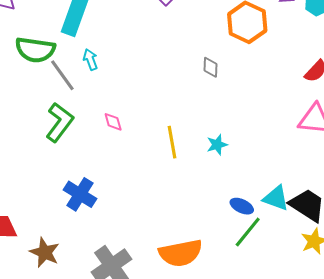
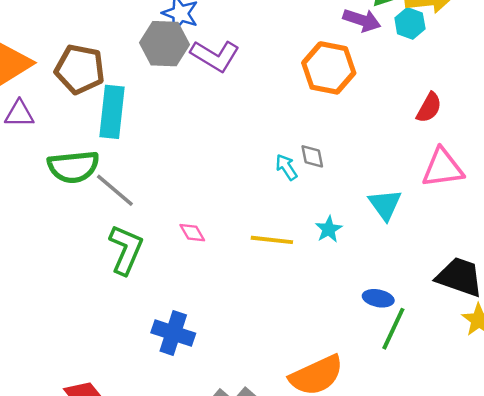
cyan arrow: (90, 60) -> (286, 167), moved
gray diamond: (210, 67) -> (312, 156), moved
yellow line: (172, 142) -> (272, 240), turned -60
cyan triangle: (276, 198) -> (385, 204), moved, turned 48

